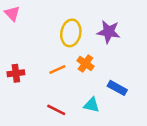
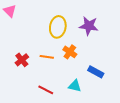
orange line: (57, 70) -> (47, 57), turned 32
red cross: (16, 73) -> (22, 60), moved, turned -32

